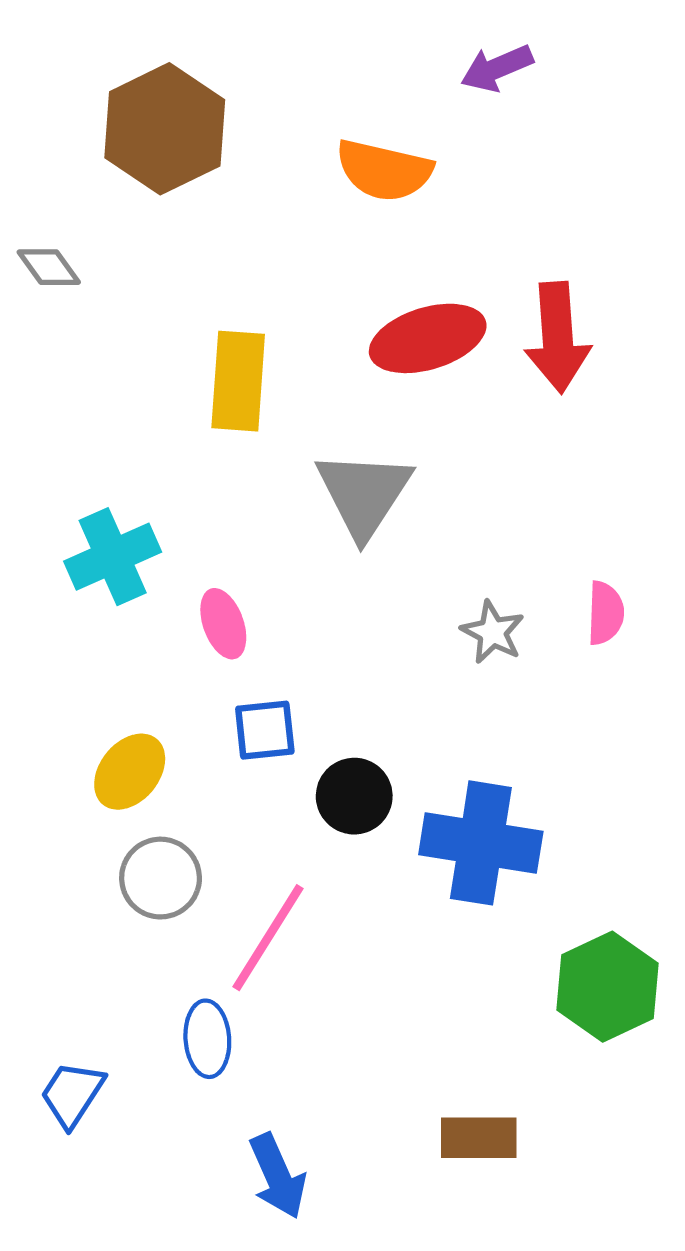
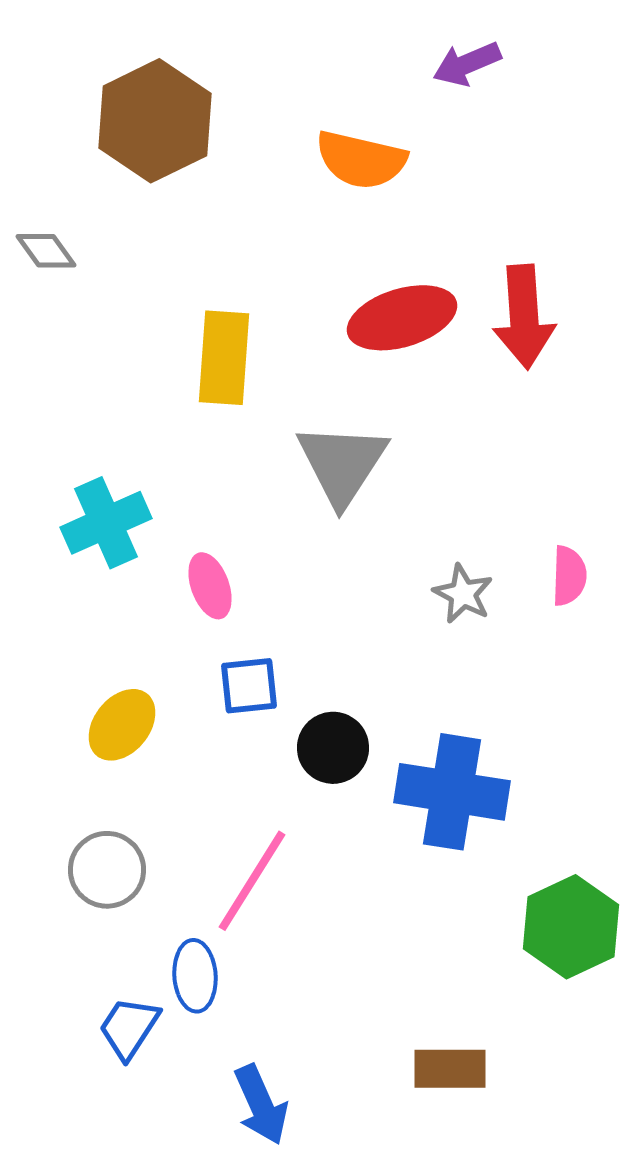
gray circle: (161, 878) -> (107, 870), moved
blue trapezoid: (72, 1094) -> (129, 1028), moved

